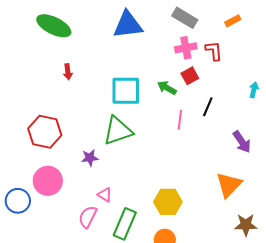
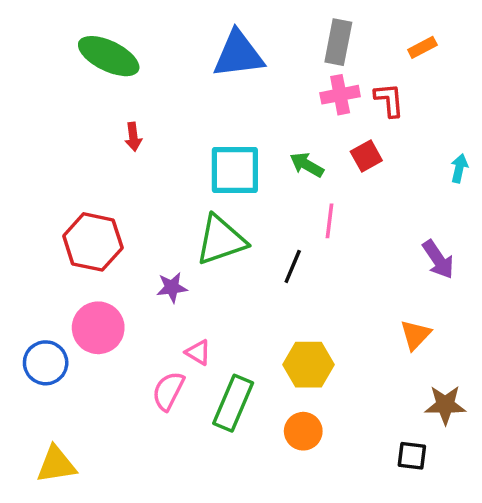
gray rectangle: (185, 18) -> (338, 42), turned 70
red square: (190, 76) -> (366, 156), moved
black line: (208, 107) -> (293, 266), moved
orange triangle: (229, 185) -> (415, 335), size x0.7

